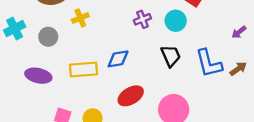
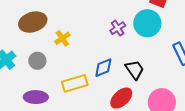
cyan circle: (176, 21) -> (147, 23), size x1.4
black trapezoid: (171, 56) -> (135, 70), moved

